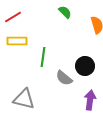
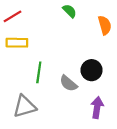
green line: (43, 57) -> (39, 72), moved
gray triangle: (24, 99) -> (25, 106), turned -30

